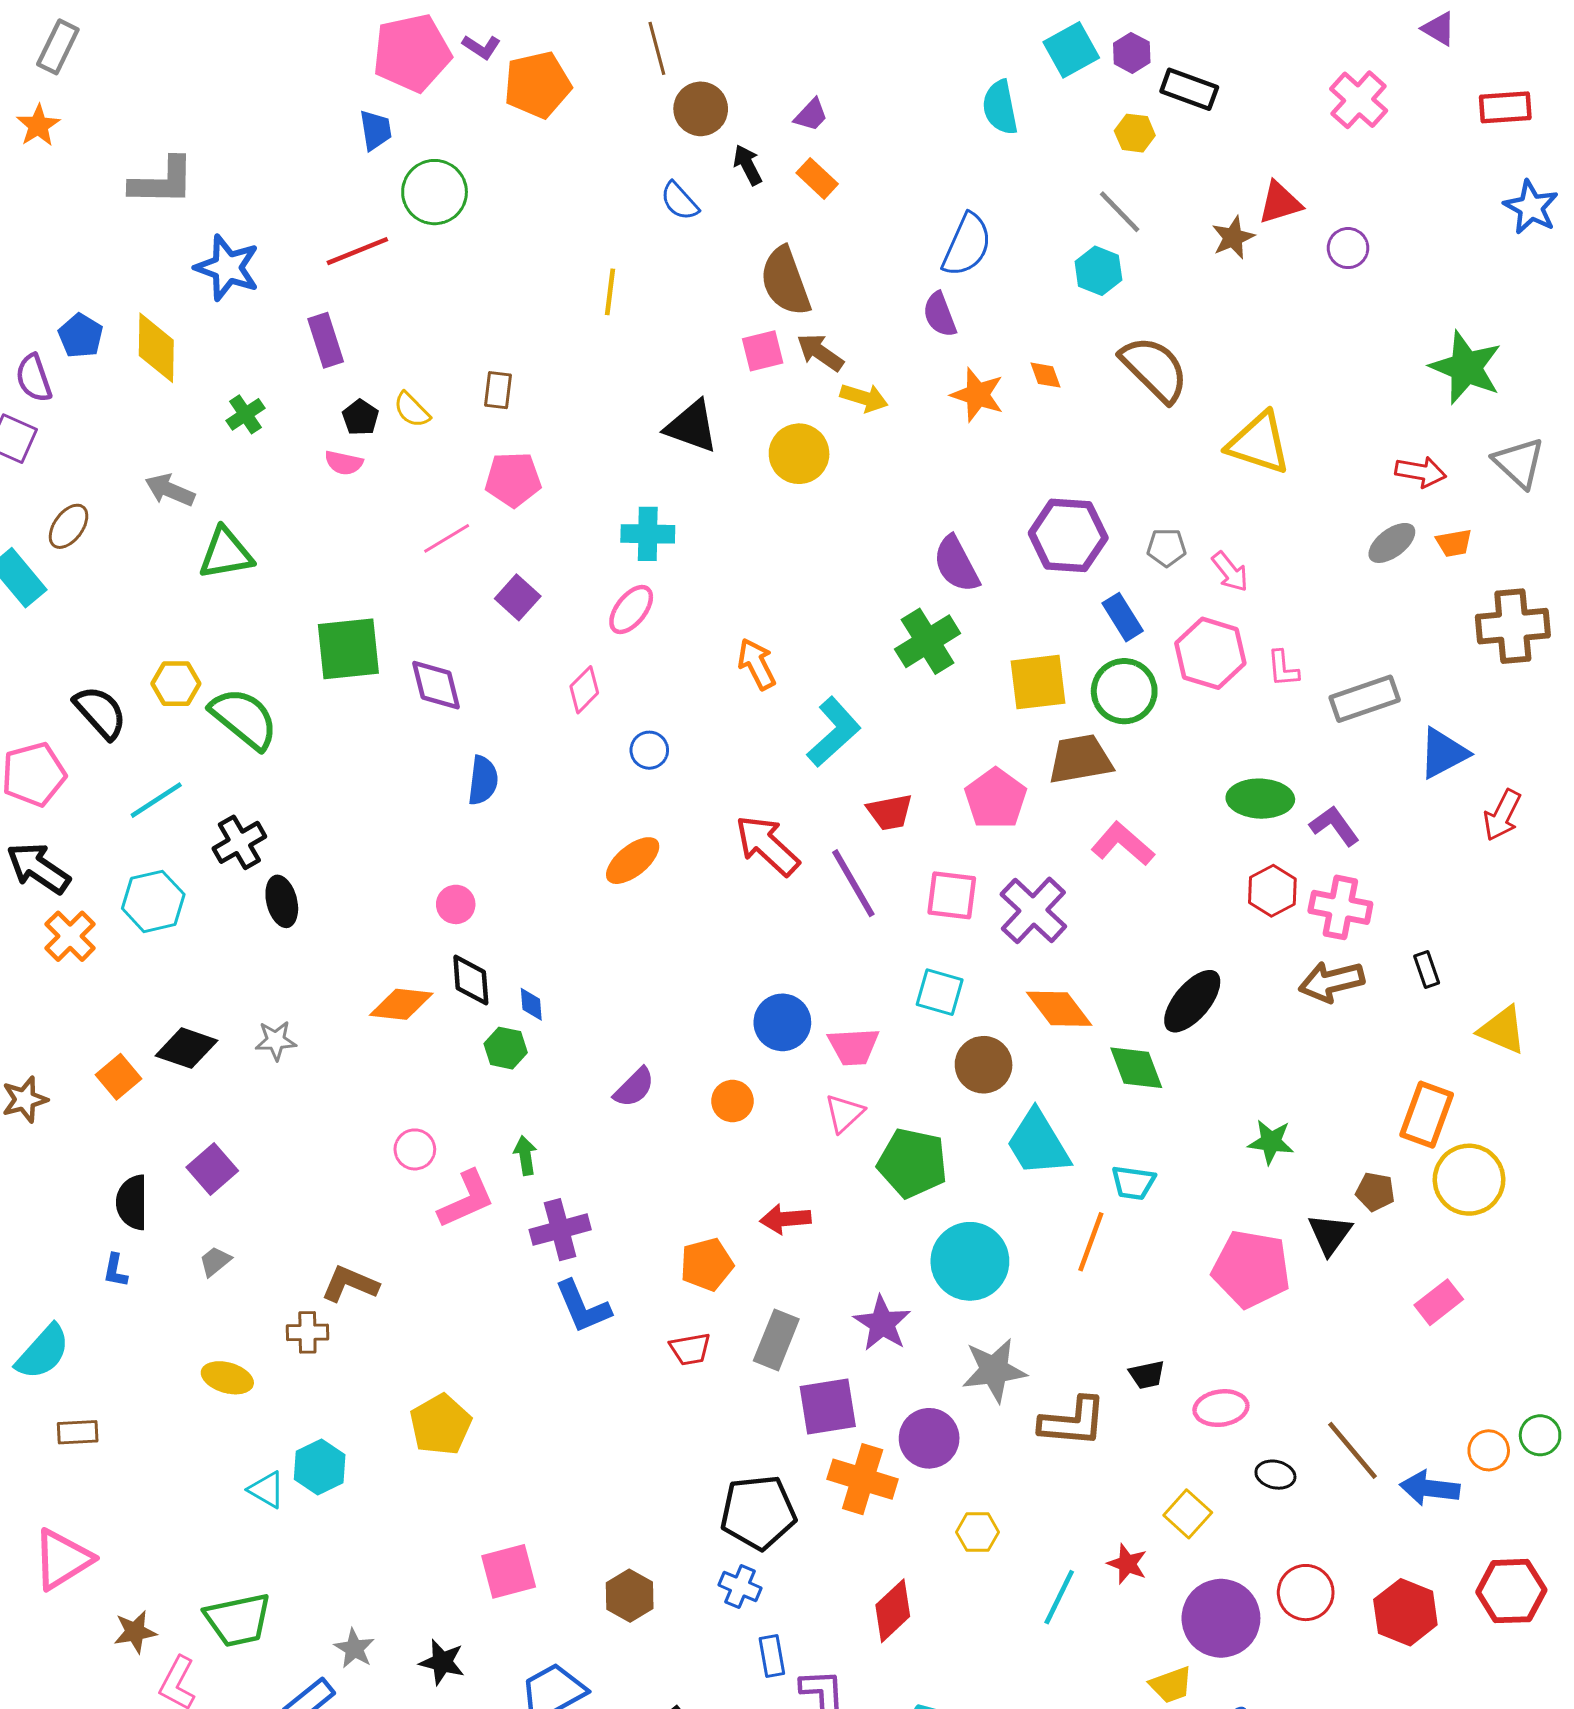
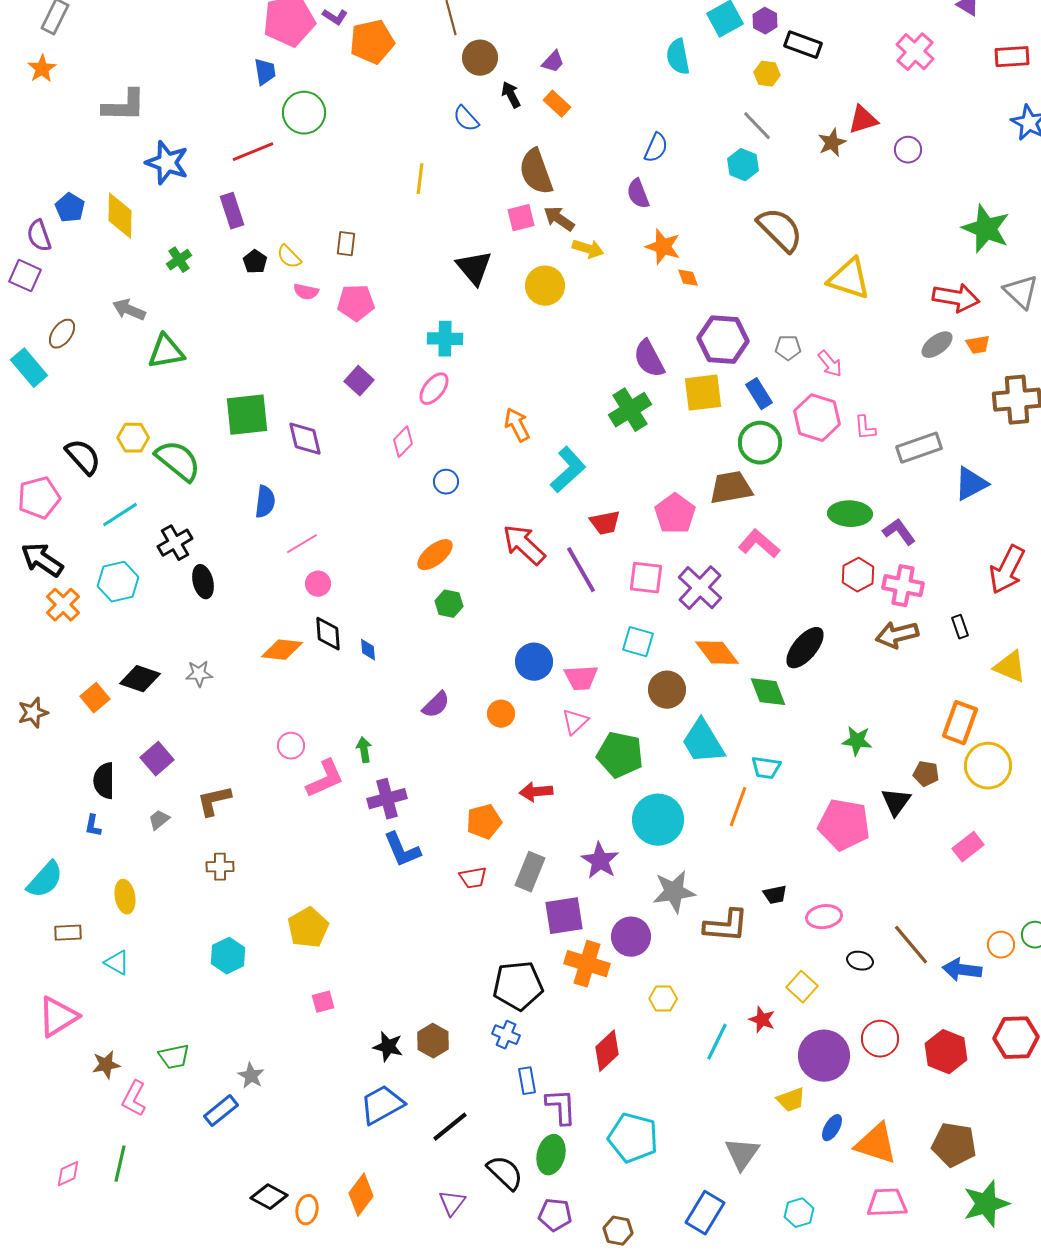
blue semicircle: (967, 245) -> (656, 148), size x0.7
orange diamond: (1046, 375) -> (688, 278), moved
black triangle: (692, 426) -> (474, 268), turned 30
pink semicircle: (344, 463) -> (306, 292), moved
red arrow: (1421, 472) -> (956, 298), size x1.4
pink line: (447, 538) -> (302, 544), moved
yellow square: (1038, 682) -> (703, 393), moved
blue semicircle: (483, 780) -> (265, 502), moved
red arrow: (1502, 815) -> (1007, 570), moved, size x1.4
green hexagon: (506, 1048) -> (449, 604), moved
brown L-shape: (350, 1284) -> (214, 801), moved, turned -36
yellow ellipse: (227, 1378) -> (125, 897), moved, turned 64
cyan triangle: (267, 1490) -> (117, 963), moved
pink square: (509, 1571) -> (323, 1002), moved, size x0.6
green trapezoid: (238, 1620) -> (174, 1057), size x0.7
black star: (442, 1662) -> (388, 1047), moved

